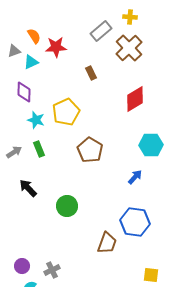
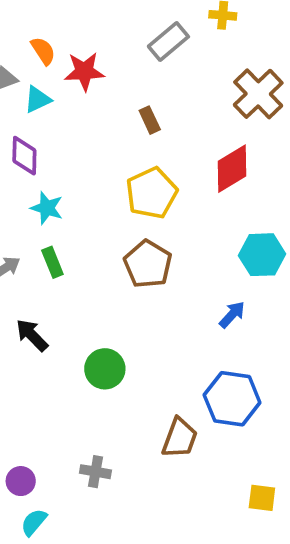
brown cross: (129, 48) -> (258, 94), moved
yellow pentagon: (66, 112) -> (152, 193), moved
gray cross: (52, 270) -> (95, 472), moved, turned 35

